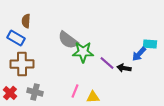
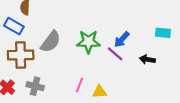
gray semicircle: (68, 40) -> (51, 42), moved, turned -90
blue arrow: (139, 54) -> (122, 39), moved
black arrow: (124, 68) -> (147, 59), moved

